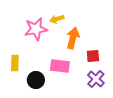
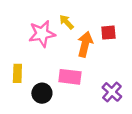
yellow arrow: (57, 19) -> (66, 22), turned 64
red square: (93, 56) -> (108, 33), moved

